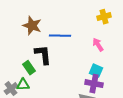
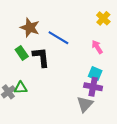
yellow cross: (104, 17) -> (103, 18), turned -32
blue line: (60, 36) -> (58, 38), turned 30
green rectangle: (29, 68) -> (22, 53), moved

